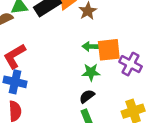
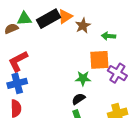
green arrow: (91, 46) -> (108, 36), moved
blue cross: (15, 82) -> (17, 83), turned -30

